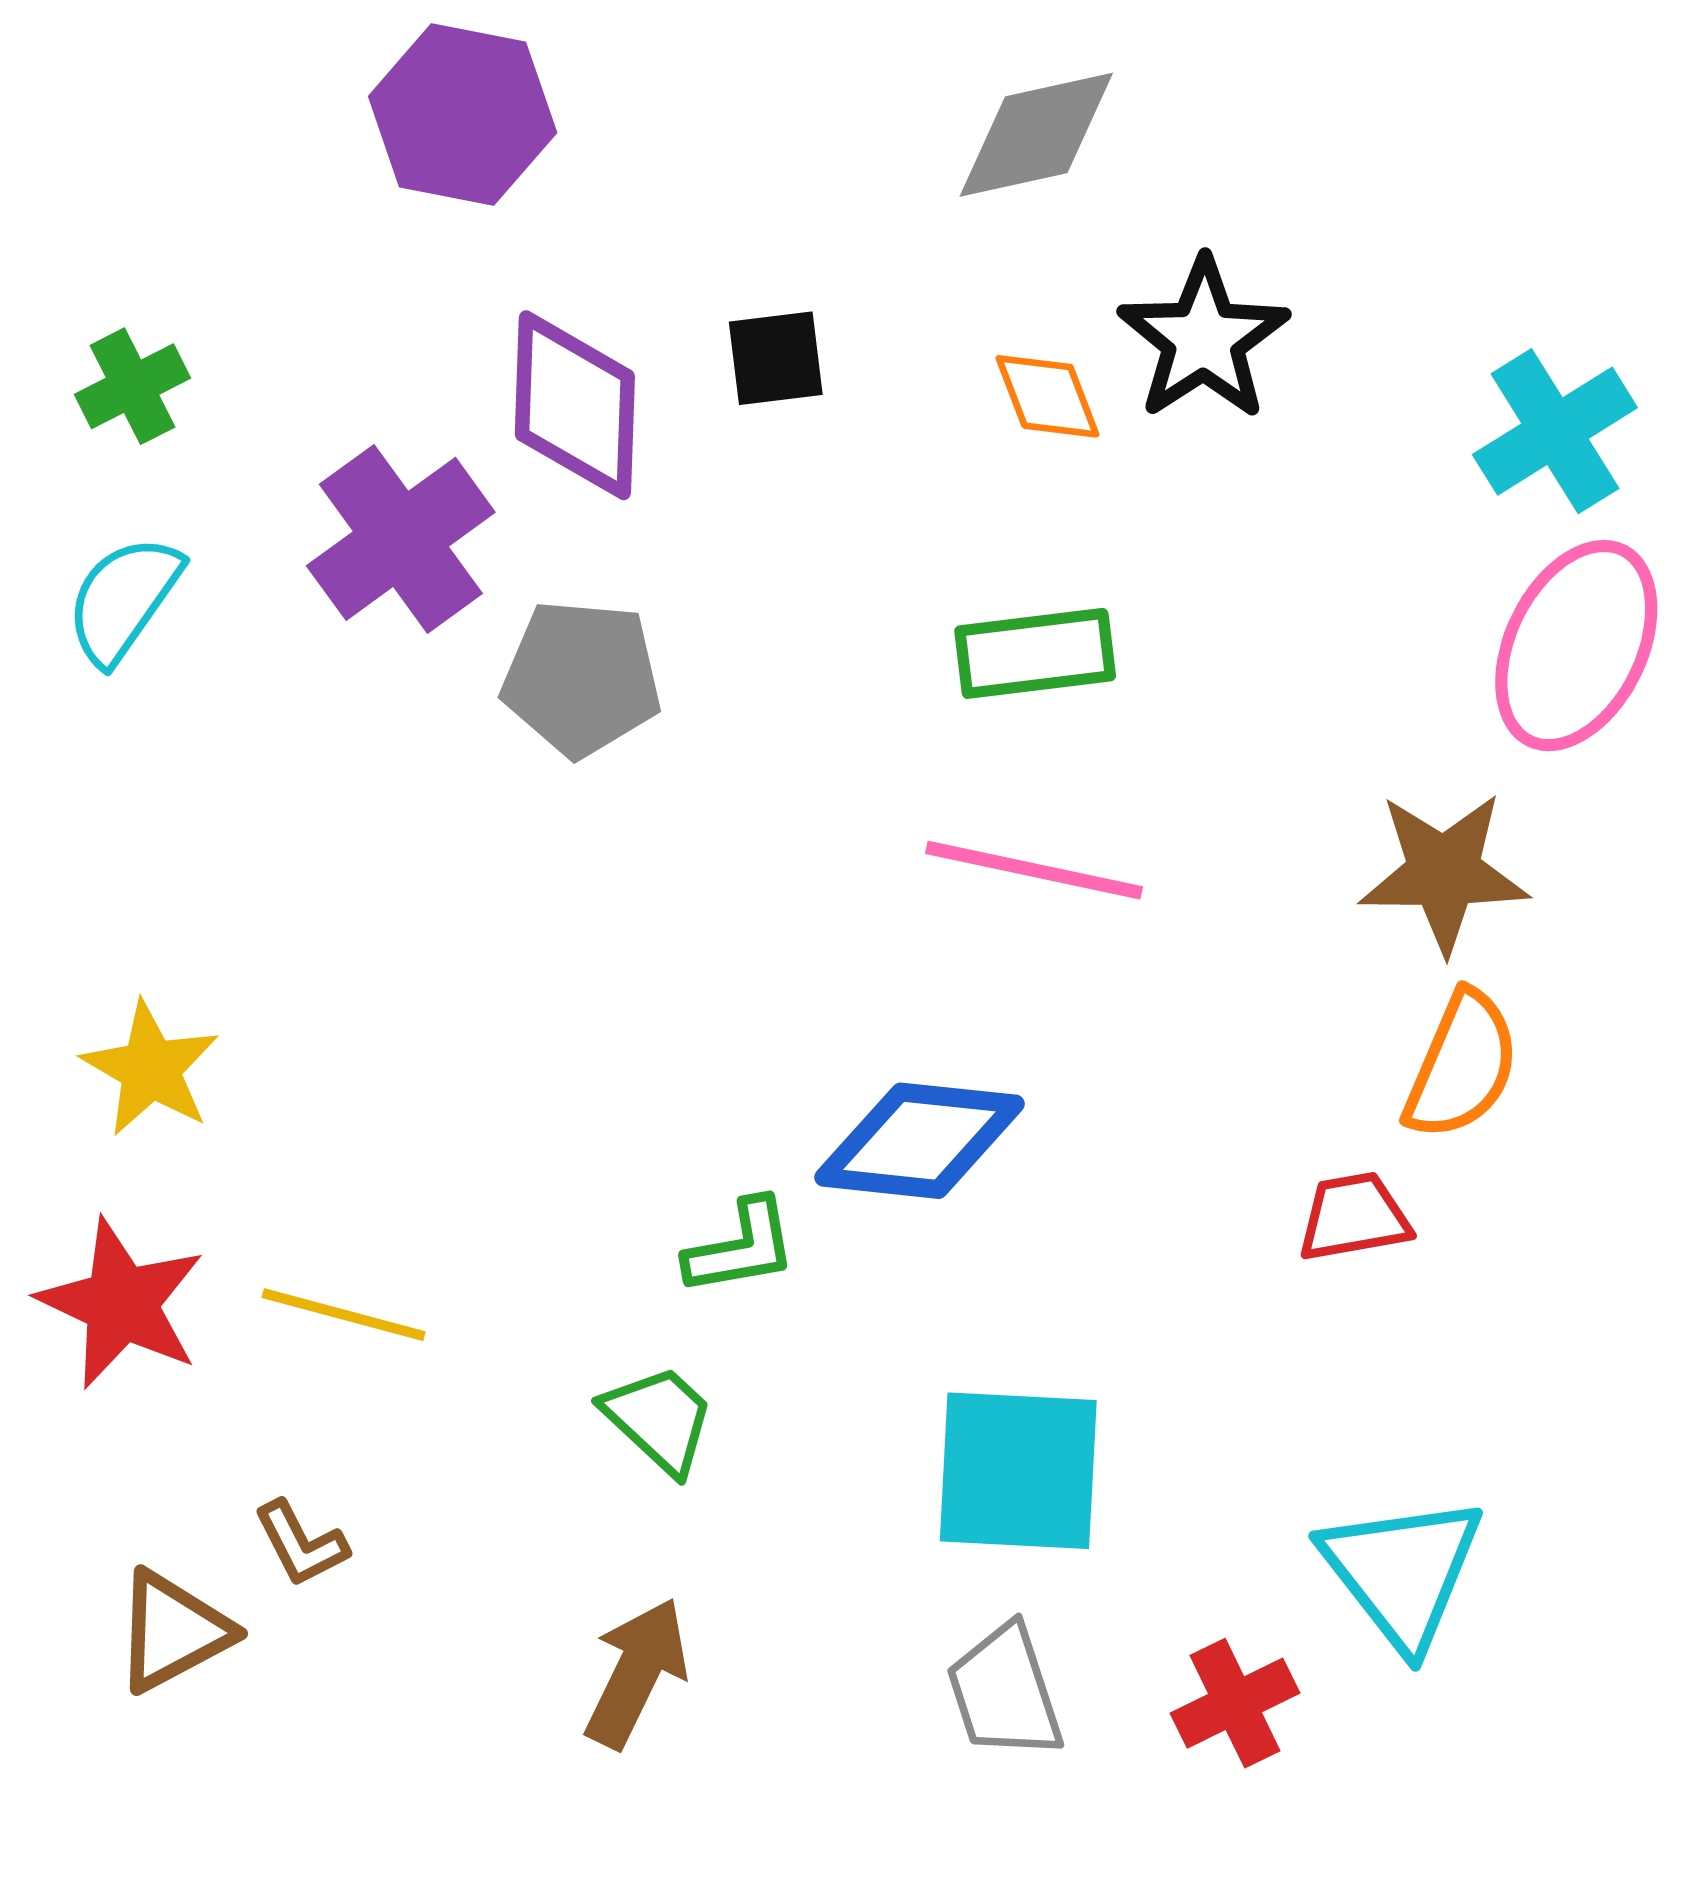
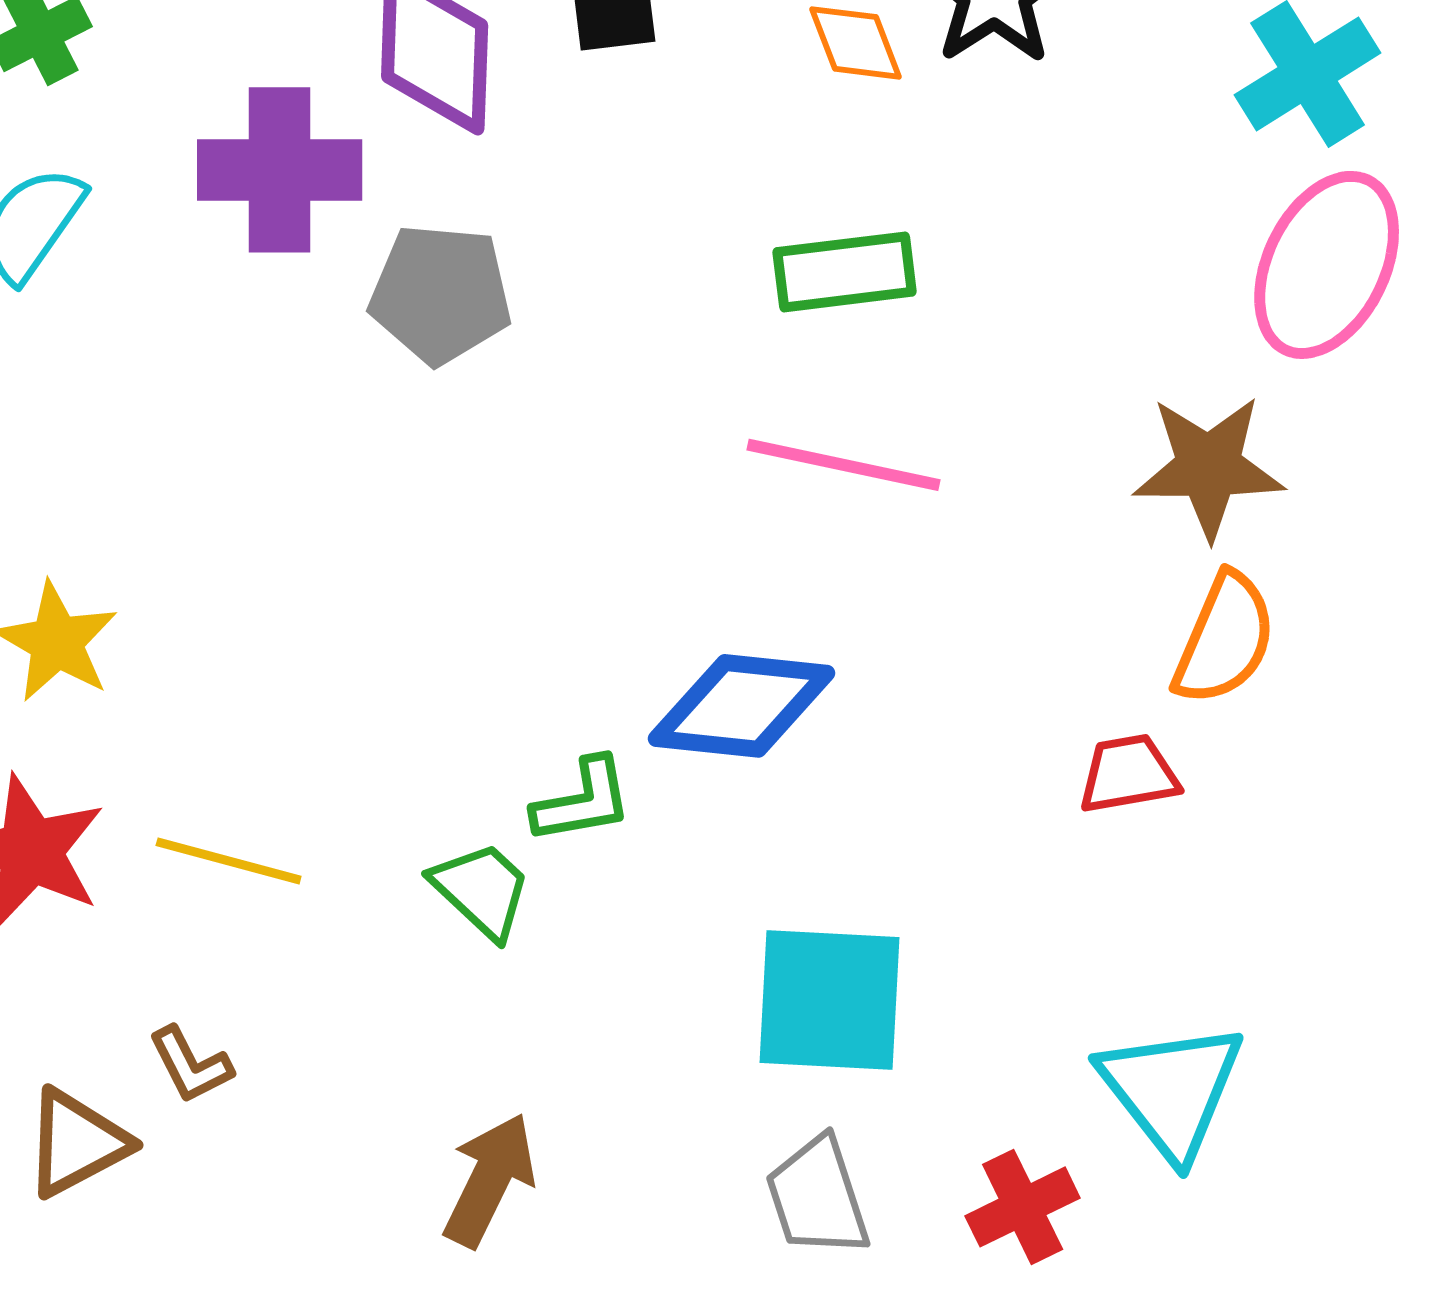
purple cross: (401, 539) -> (280, 170), turned 36
green trapezoid: (659, 1419) -> (482, 890), moved

